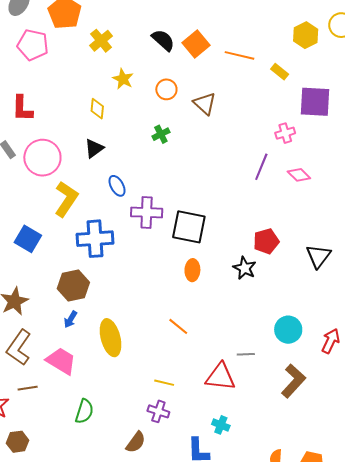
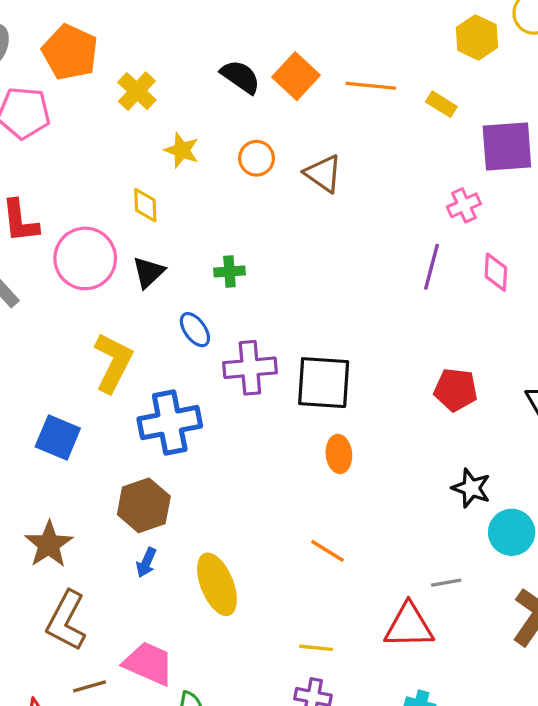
green cross: (161, 134) -> (229, 271), moved, turned 30
pink circle: (42, 158) -> (85, 258), moved
pink diamond: (299, 175) -> (496, 272), turned 55
red pentagon: (266, 241) -> (456, 390), turned 30
black star: (245, 268) -> (471, 488), moved
pink trapezoid: (61, 361) -> (149, 664), moved

